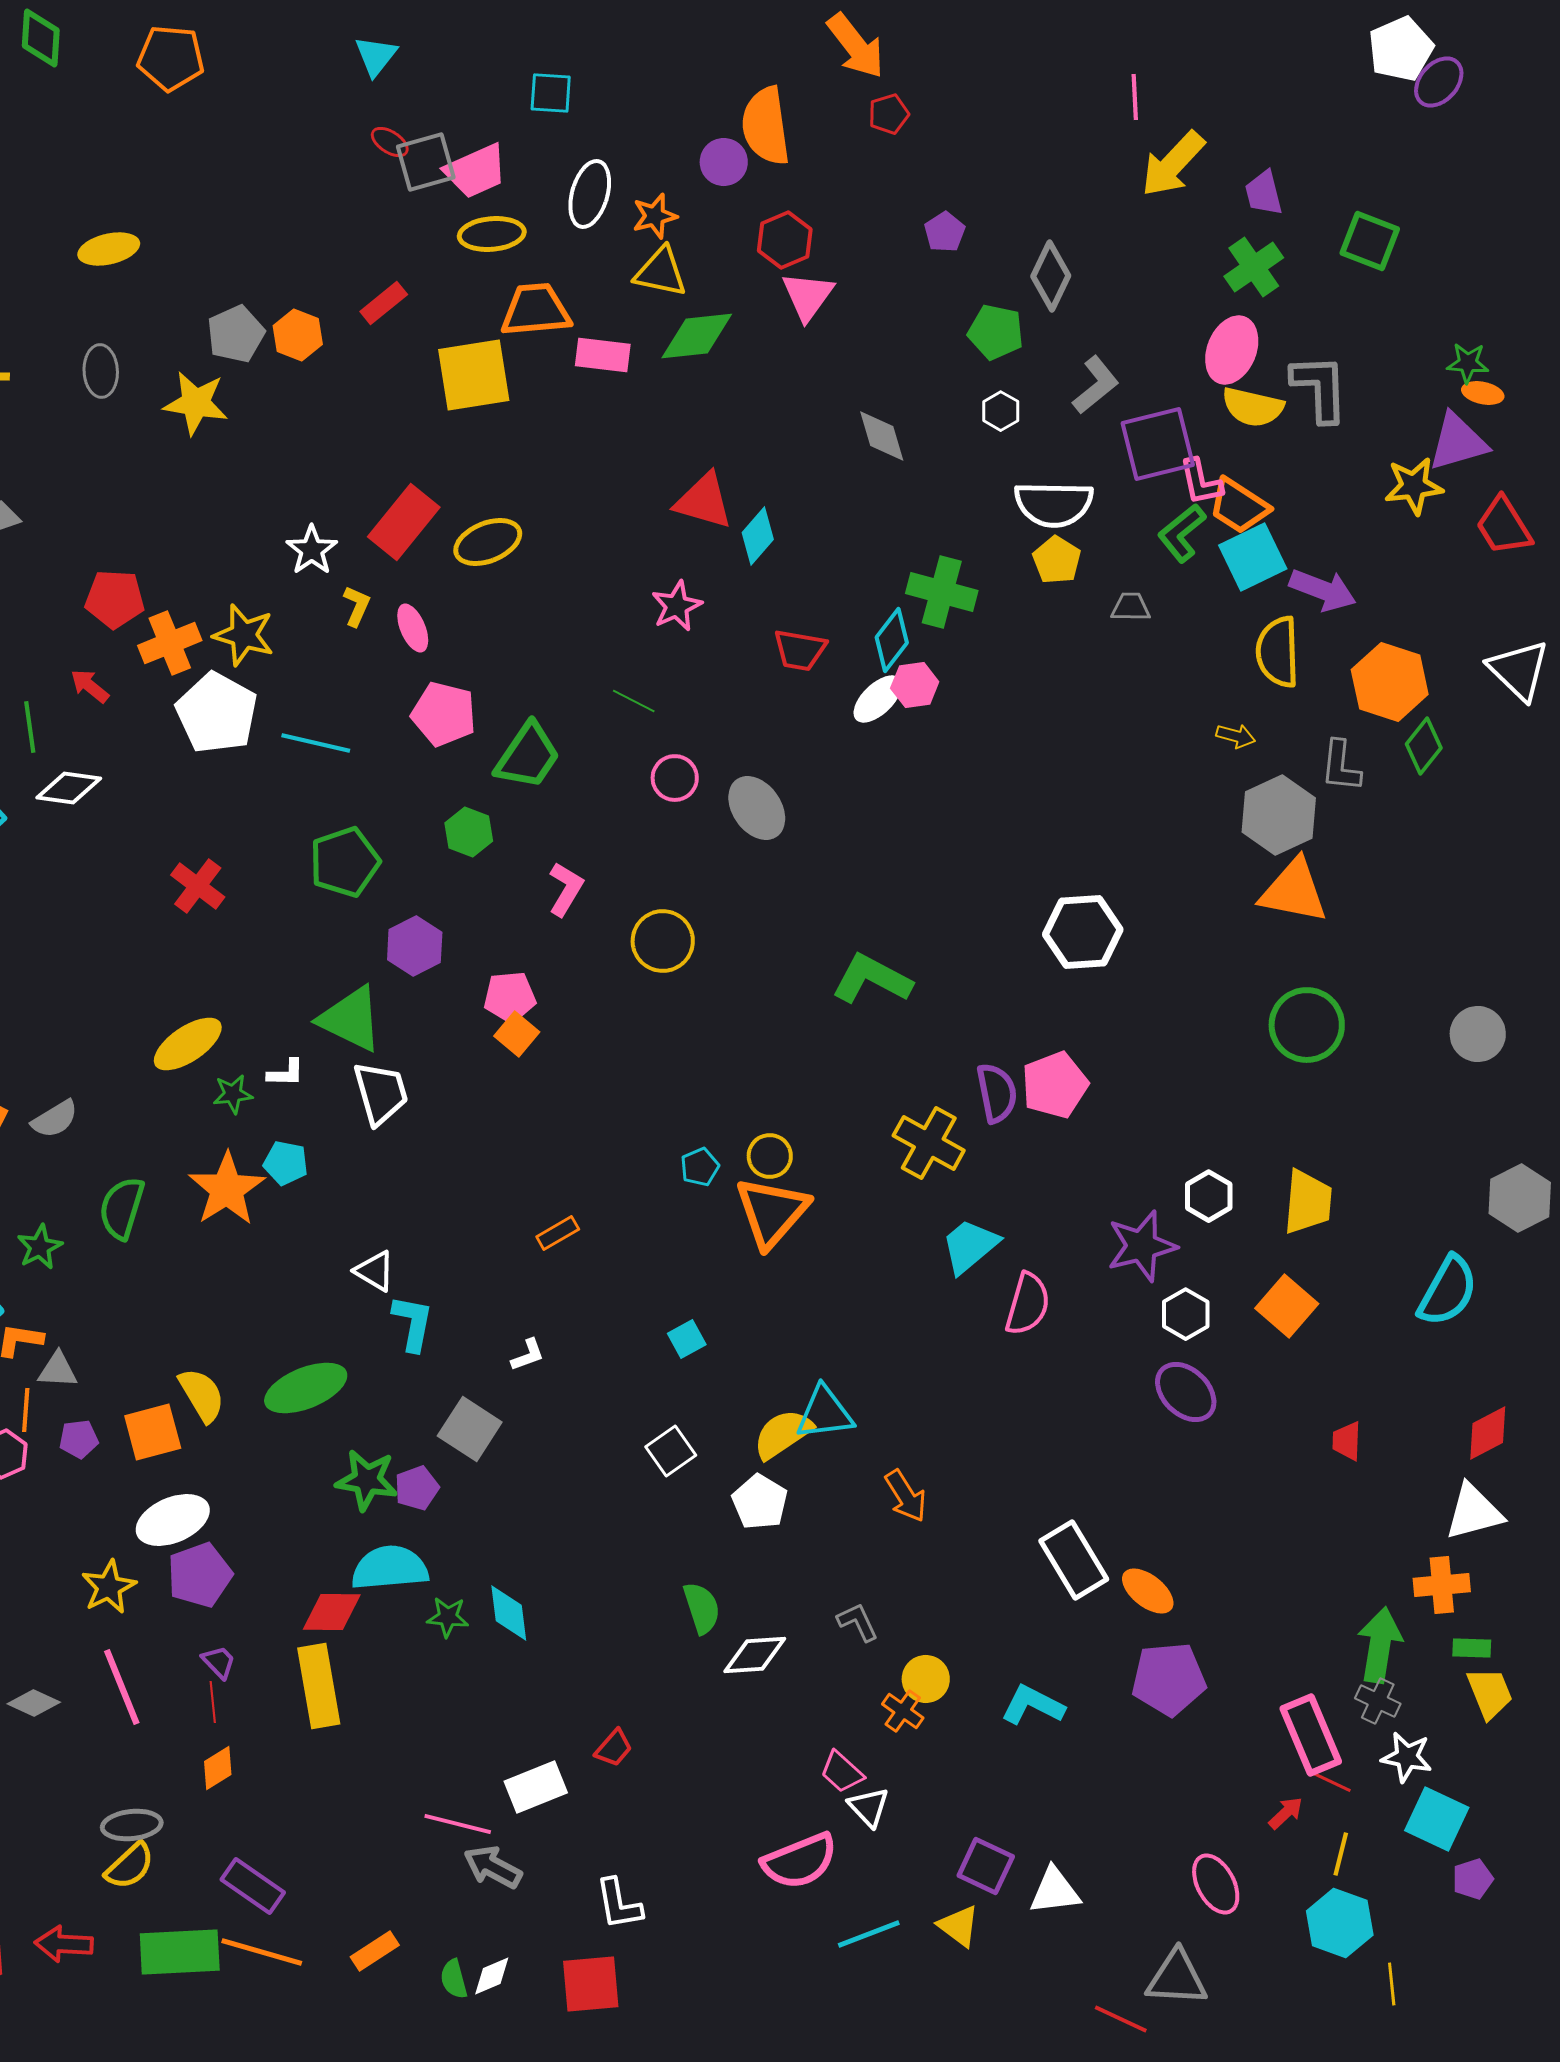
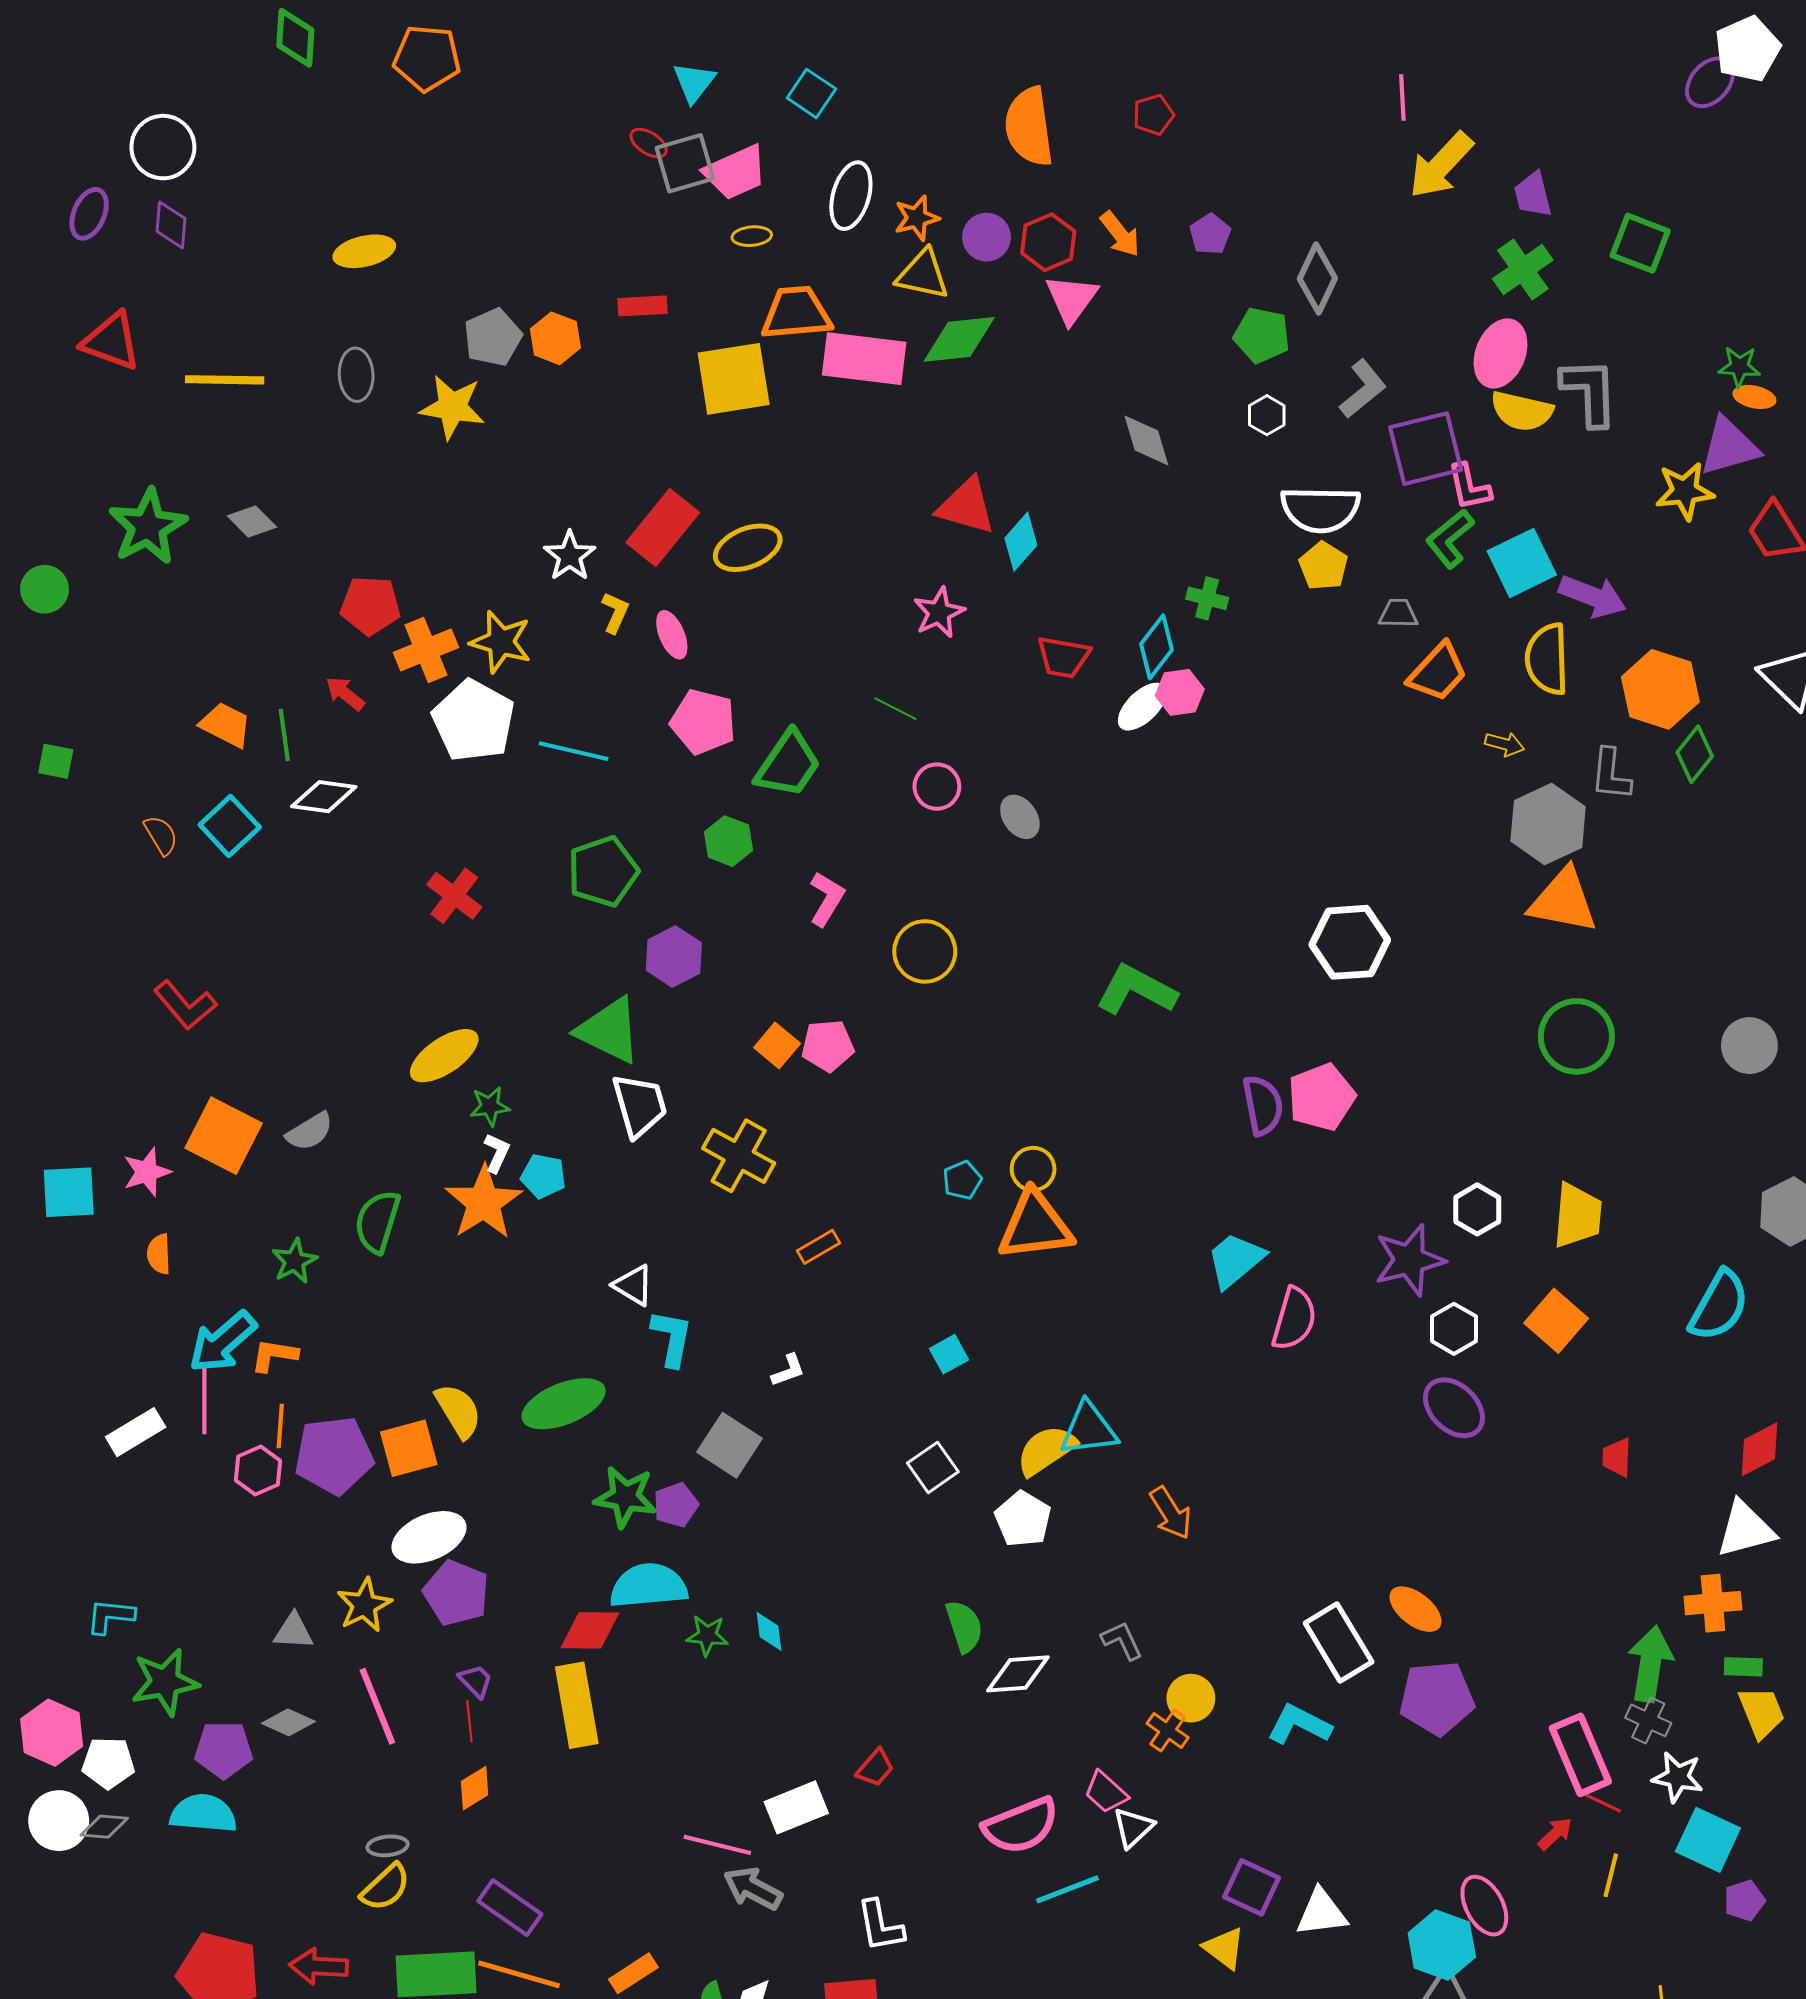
orange arrow: (856, 46) -> (1120, 234), moved, size x0.7
white pentagon: (1401, 49) -> (1747, 49), moved
cyan triangle: (376, 56) -> (694, 82), moved
cyan square: (551, 93) -> (811, 93), turned 30
purple circle: (724, 162) -> (987, 237), moved
yellow ellipse: (492, 234) -> (752, 236), size x0.6
red rectangle: (384, 303) -> (642, 306), turned 36
pink rectangle: (603, 355) -> (864, 359), size x1.5
orange trapezoid: (1239, 506) -> (1438, 672), moved, turned -80
green cross: (942, 592) -> (1207, 598), size x0.6
gray ellipse: (757, 808) -> (1020, 817), size x0.7
pink pentagon: (510, 997) -> (828, 1046), moved
white L-shape: (286, 1073) -> (497, 1153), moved, turned -66
yellow cross: (929, 1143) -> (739, 1156), moved
orange triangle: (772, 1212) -> (1035, 1226), turned 42
gray triangle: (58, 1370) -> (293, 1631), moved
purple pentagon: (79, 1439) -> (334, 1455), size x2.0
white rectangle: (1074, 1560) -> (1339, 1643), moved
purple pentagon: (200, 1575) -> (456, 1593), turned -30
cyan diamond: (509, 1613) -> (769, 1631), size x0.7
white triangle: (869, 1807) -> (1133, 1828), turned 30
gray ellipse: (132, 1825) -> (388, 1846), size x0.7
pink semicircle: (800, 1861) -> (1021, 1826), moved
cyan hexagon: (1340, 1923) -> (1442, 1945), moved
cyan line: (869, 1934) -> (1067, 1889), moved

